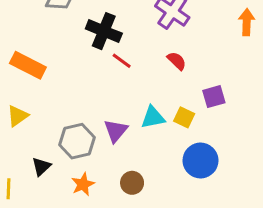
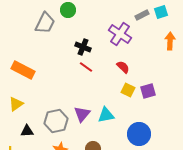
black cross: (104, 31) -> (83, 47), moved, size x0.7
cyan triangle: (153, 117) -> (106, 115), moved
yellow square: (184, 117) -> (128, 90), moved
black triangle: (41, 166) -> (27, 131), moved, turned 40

